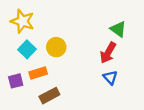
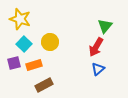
green triangle: (118, 29) -> (105, 26), turned 35
blue triangle: (110, 78) -> (98, 69), turned 32
purple square: (16, 81) -> (14, 63), moved

